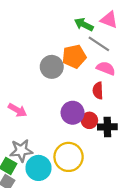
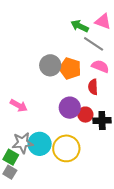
orange pentagon: (74, 56) -> (70, 69), moved, turned 30
cyan circle: (38, 168) -> (40, 144), moved

